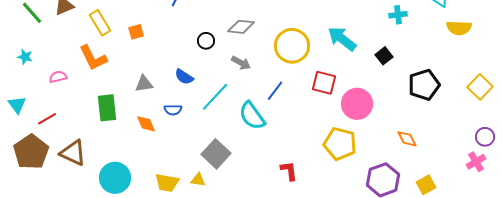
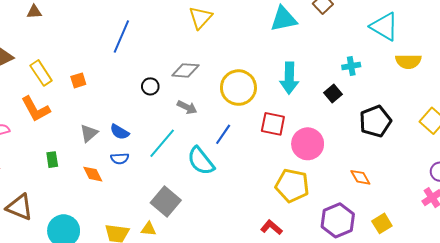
cyan cross: (398, 15) -> (351, 66), moved
cyan arrow: (342, 39) -> (289, 78), turned -124
blue semicircle: (184, 77) -> (120, 132), moved
gray triangle: (144, 84) -> (89, 133), turned -30
green rectangle: (107, 108) -> (52, 160), size x0.6
red L-shape: (289, 171) -> (271, 227), moved, turned -40

